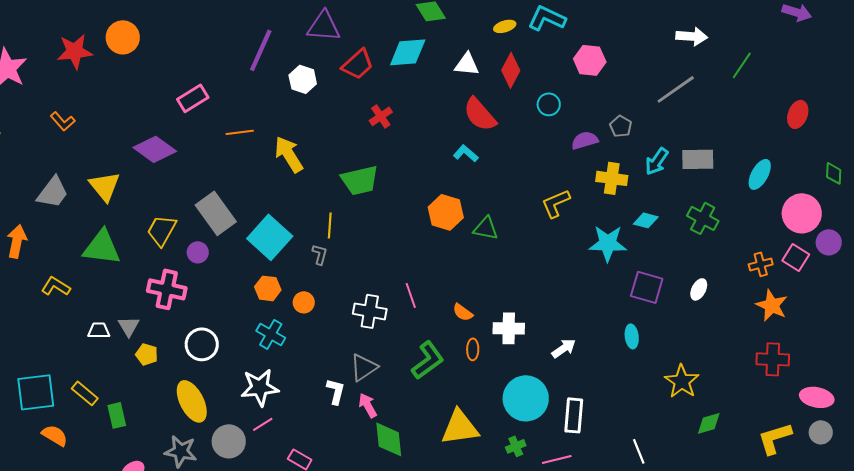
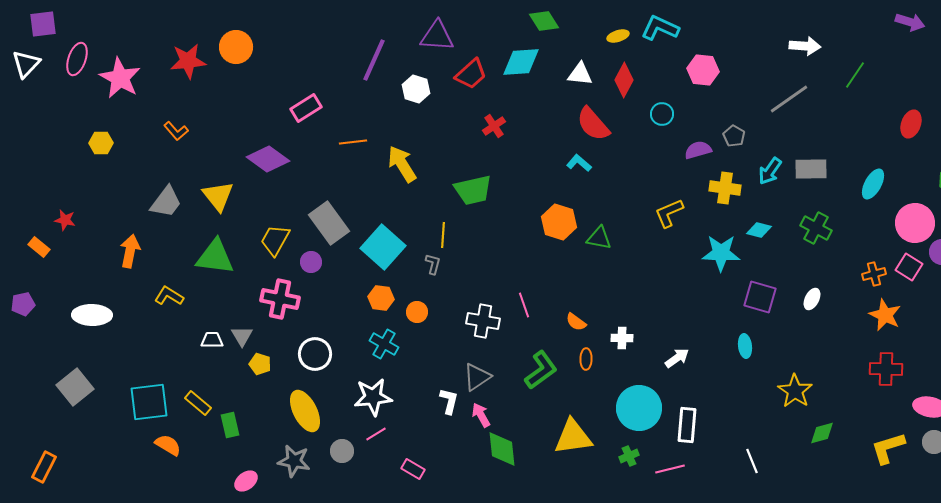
white cross: (509, 328) -> (622, 338), size x0.7
gray circle: (229, 441) -> (342, 451), size x0.7

